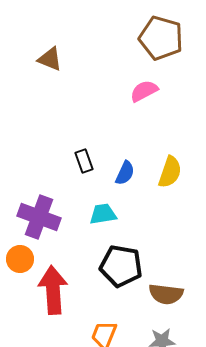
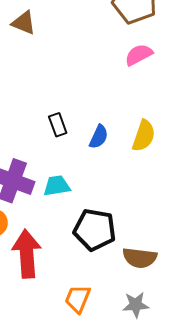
pink semicircle: (144, 91) -> (139, 55), moved
cyan trapezoid: (103, 214) -> (57, 186), moved

